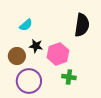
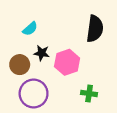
green cross: (69, 77) -> (89, 94), moved

